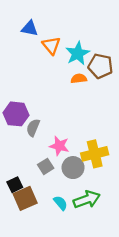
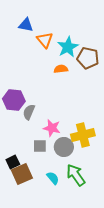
orange semicircle: (79, 79) -> (61, 69), moved
gray square: (46, 166) -> (40, 146), turned 32
green arrow: (87, 200) -> (76, 175), turned -105

